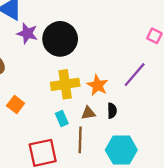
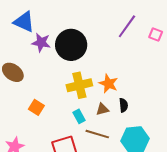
purple line: (135, 75) -> (127, 26), moved
brown line: (80, 140) -> (97, 134), turned -70

